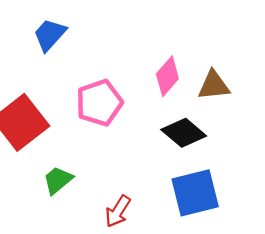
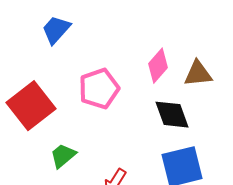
black diamond: (184, 133) -> (172, 115), turned 30

